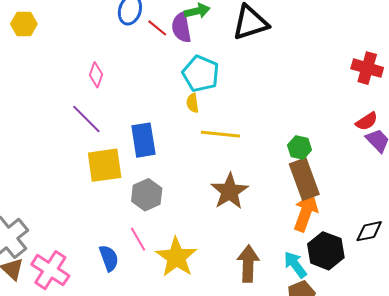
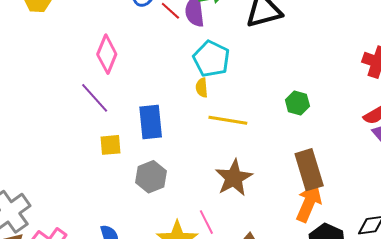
pink diamond: (96, 75) -> (107, 54), size x1.5
green hexagon: (300, 147) -> (297, 103), moved
yellow square: (105, 165) -> (110, 145), size x0.6
pink line: (138, 239) -> (206, 222), moved

